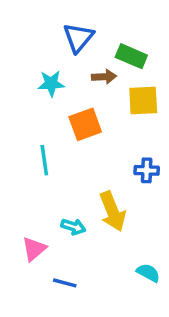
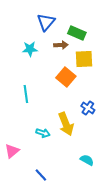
orange square: (85, 124) -> (66, 77), moved, turned -30
blue cross: (147, 170) -> (88, 108), moved, turned 32
pink triangle: (34, 249) -> (12, 151), moved
blue line: (65, 283) -> (41, 175), moved, turned 32

